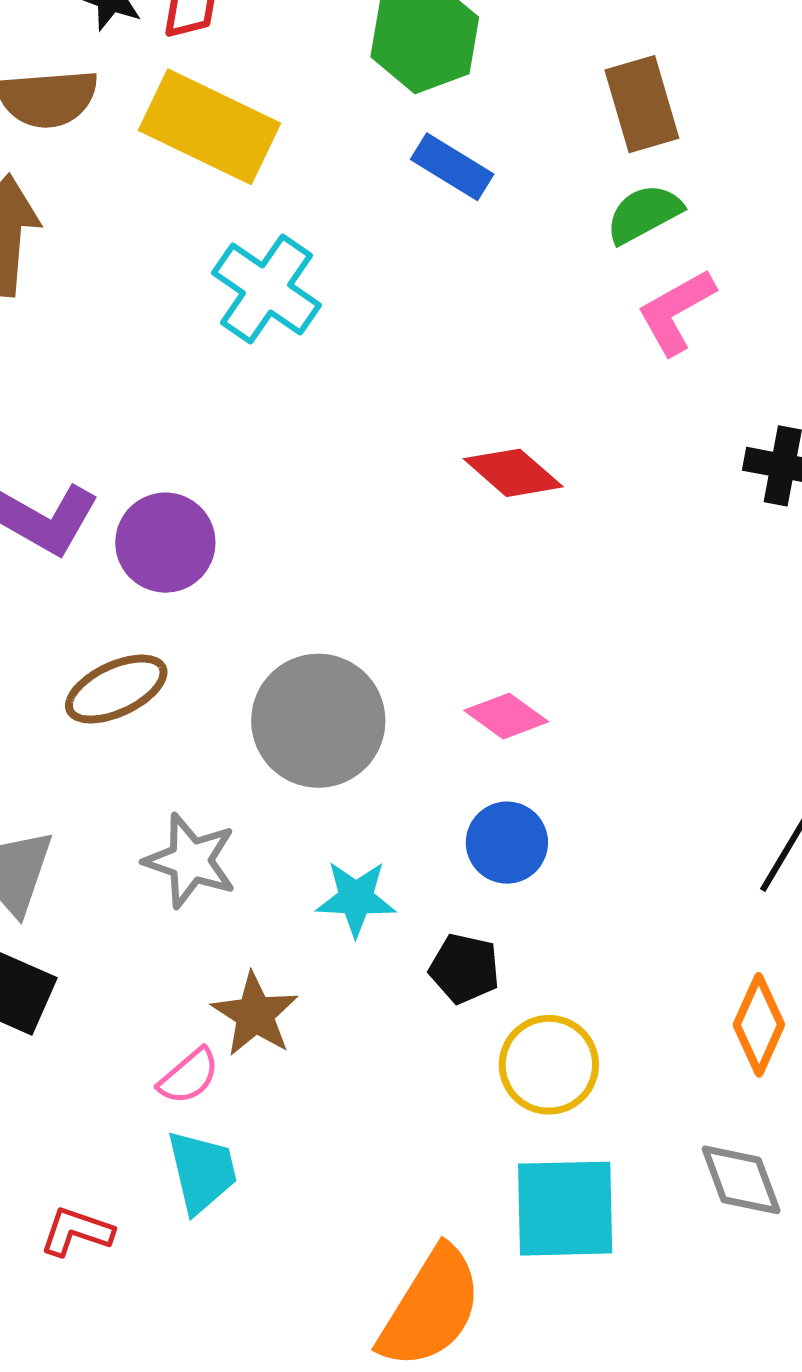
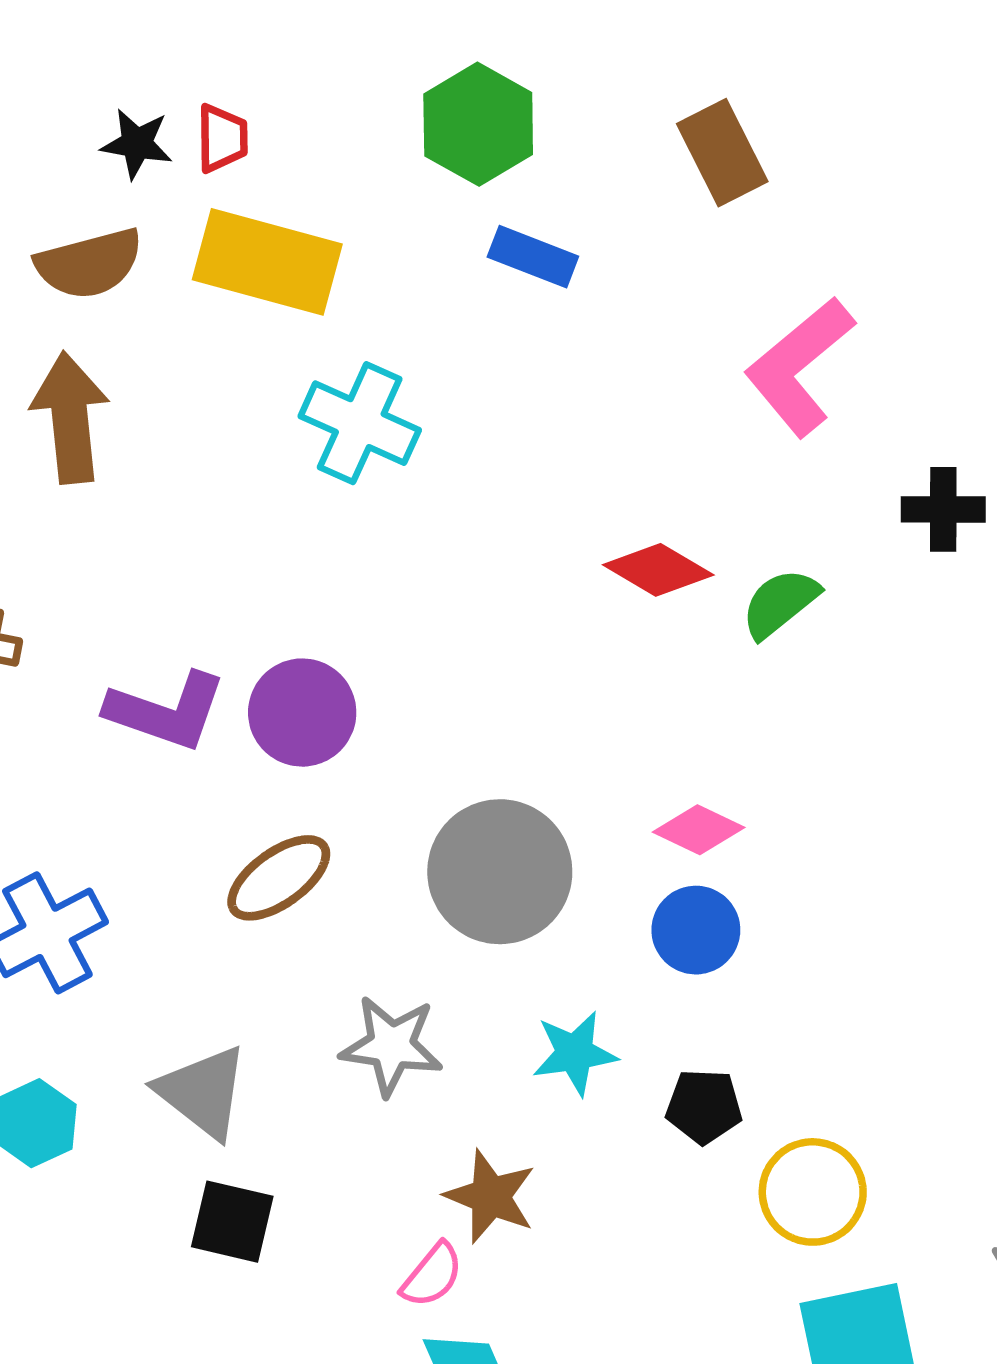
green semicircle: (644, 214) -> (780, 603), moved
pink L-shape: (676, 312) -> (799, 366), size x1.4
blue circle: (507, 843) -> (696, 930), moved

